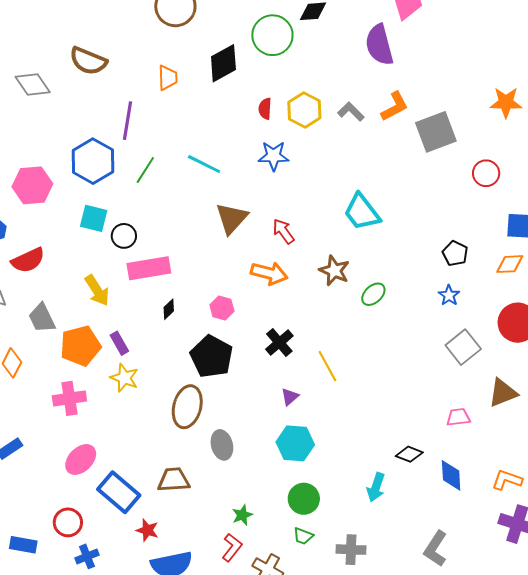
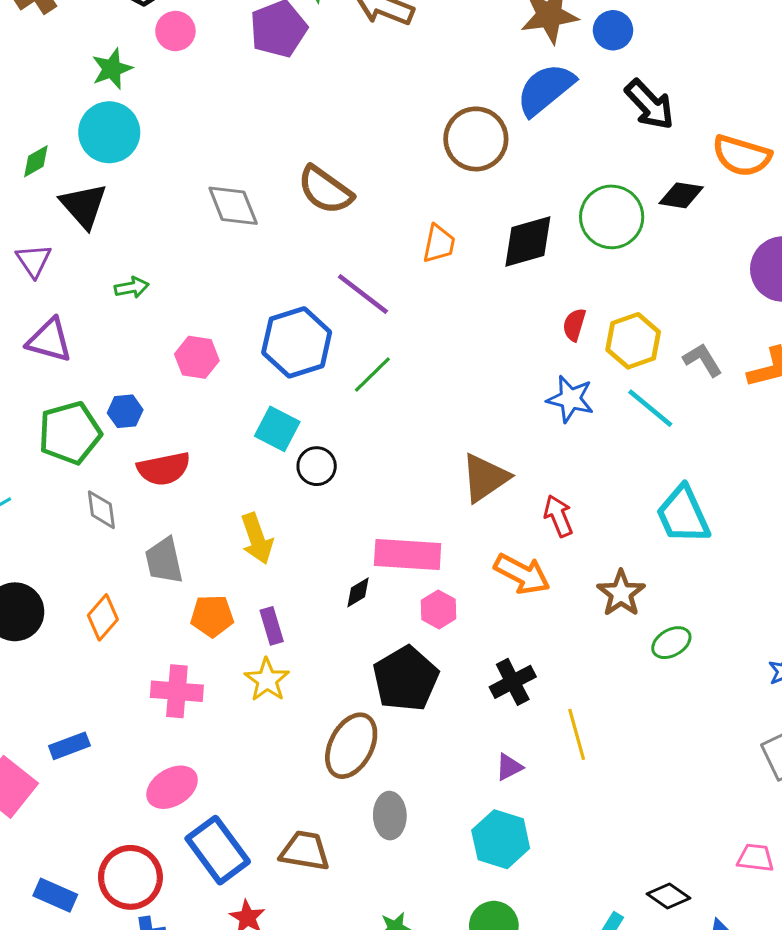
purple line: (127, 121) -> (363, 294), turned -75
cyan line: (204, 164) -> (650, 408), moved
pink hexagon: (32, 185) -> (197, 357), size x0.7
pink rectangle: (149, 268) -> (408, 554), moved
orange pentagon: (80, 346) -> (212, 616), size x0.7
red circle: (68, 522) -> (130, 877), size x1.4

